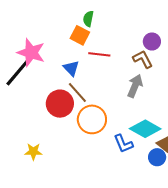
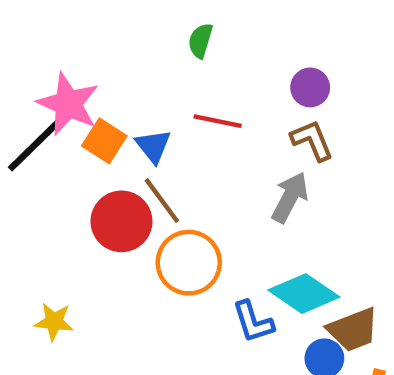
orange square: (80, 35) -> (104, 141), moved
purple circle: (152, 42) -> (310, 87), moved

